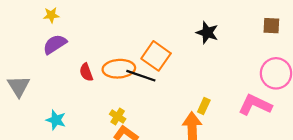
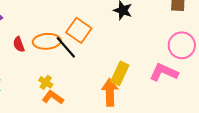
black line: (141, 76) -> (66, 47), turned 30
yellow rectangle: (204, 106) -> (120, 73), size x1.6

